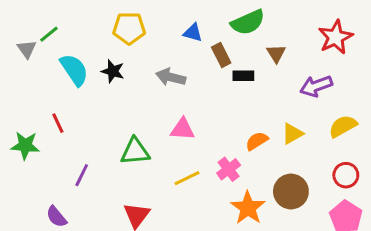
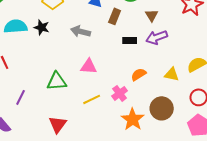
brown rectangle: (221, 55) -> (115, 16), turned 49
cyan semicircle: (74, 70) -> (16, 26), turned -60
black rectangle: (243, 76) -> (130, 40), moved
purple arrow: (316, 86) -> (157, 37), moved
yellow triangle: (292, 134) -> (172, 74), moved, turned 42

